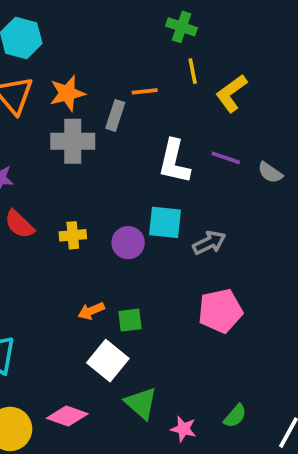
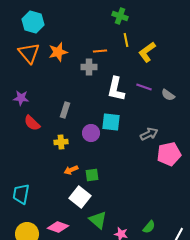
gray rectangle: (115, 115) -> (65, 110), moved
gray cross: (73, 141) -> (89, 67), moved, size x0.7
yellow cross: (73, 235) -> (61, 142), moved
gray arrow: (209, 243) -> (149, 134), moved
pink pentagon: (220, 311) -> (169, 154), moved

